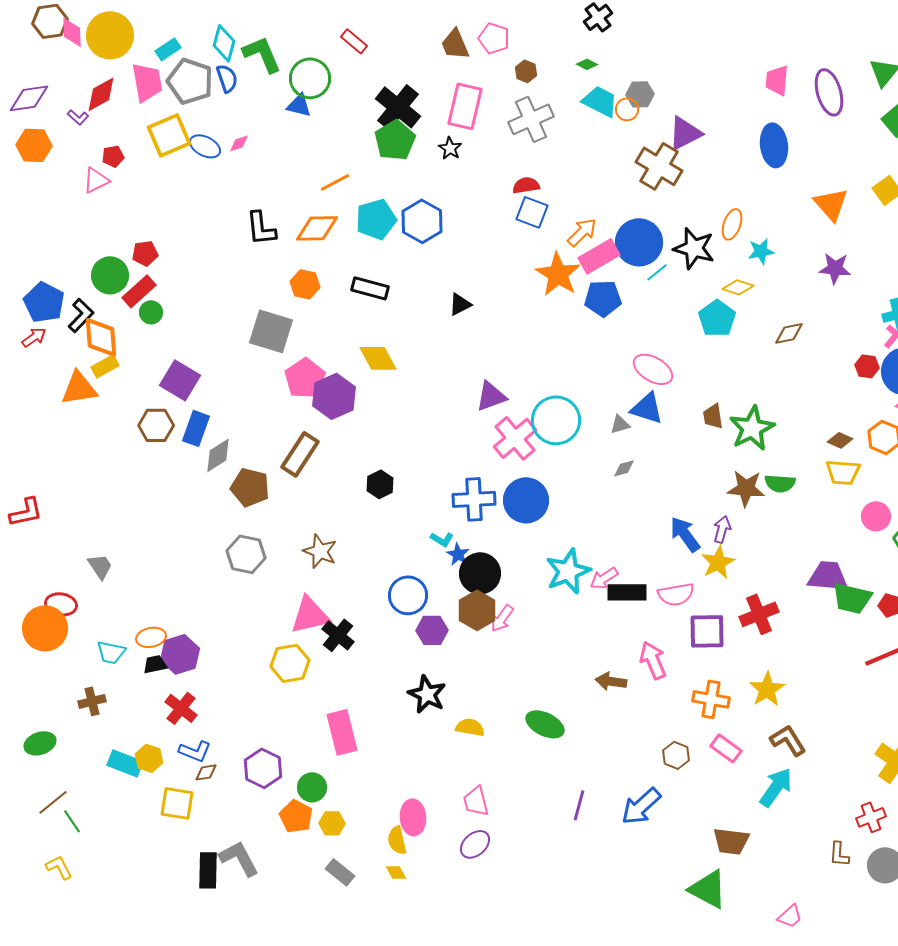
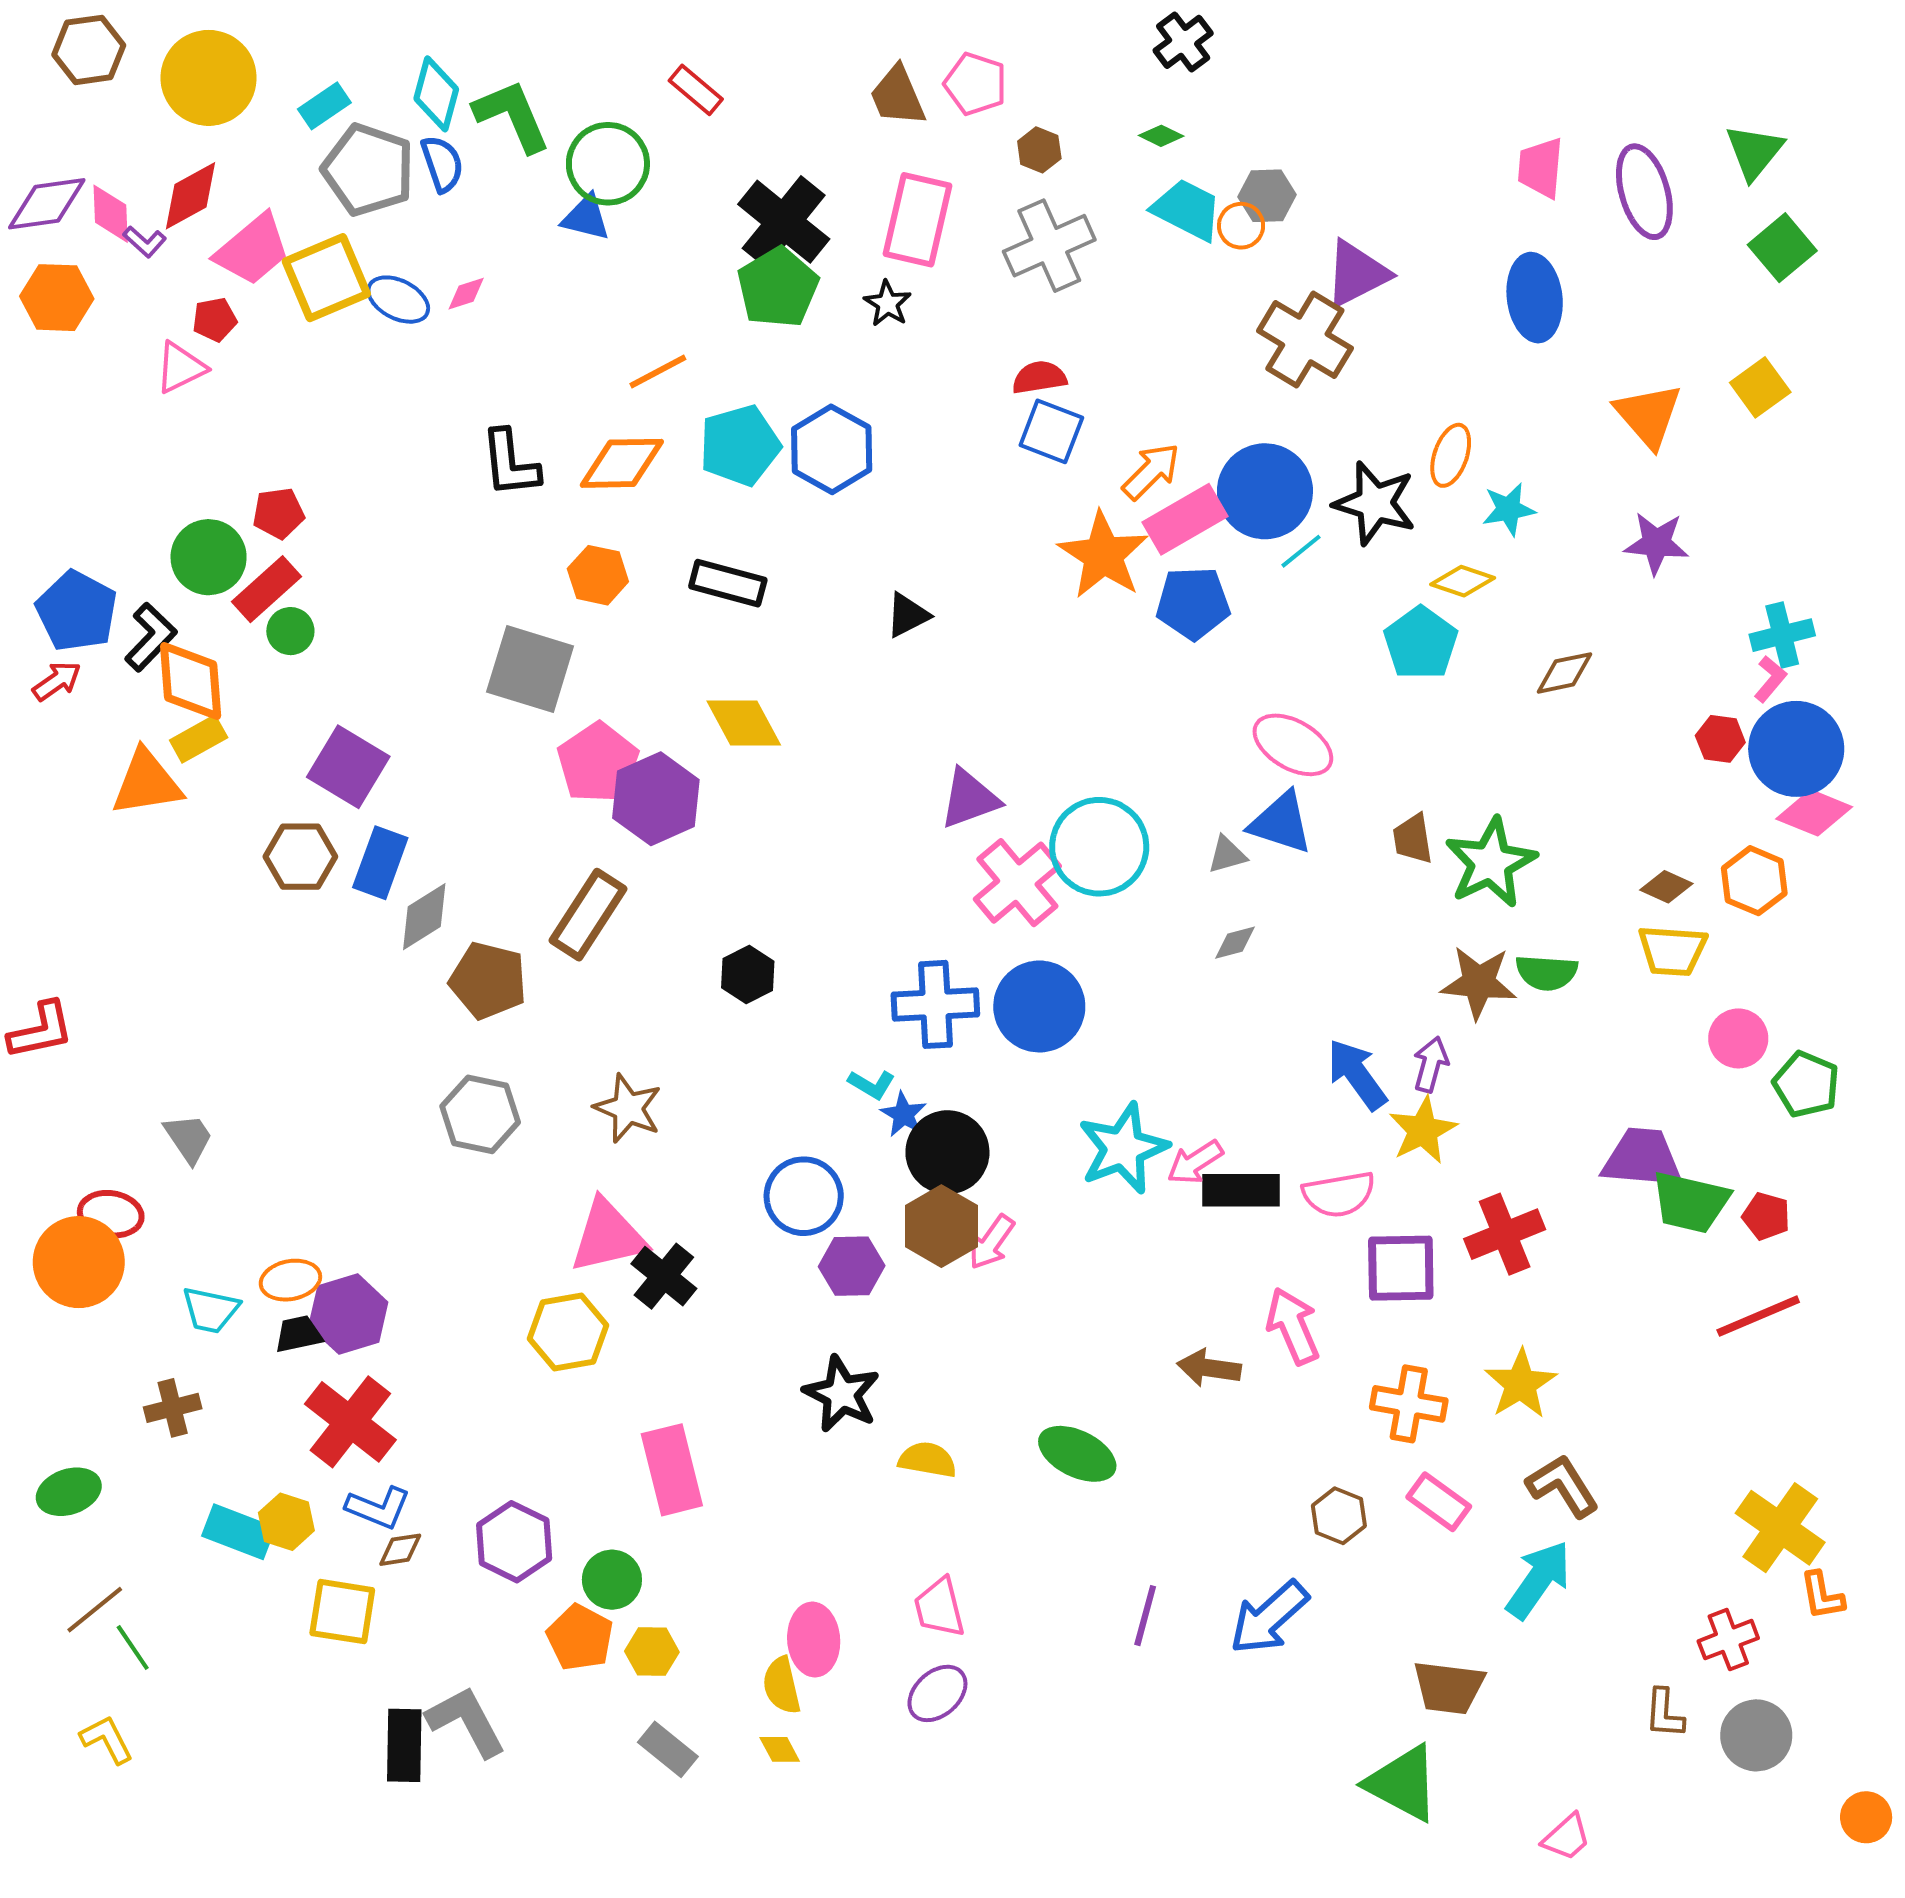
pink diamond: (72, 32) -> (111, 214), moved
pink trapezoid: (147, 82) -> (252, 250), moved, turned 60
red cross: (181, 708) -> (350, 1422), size x1.4

